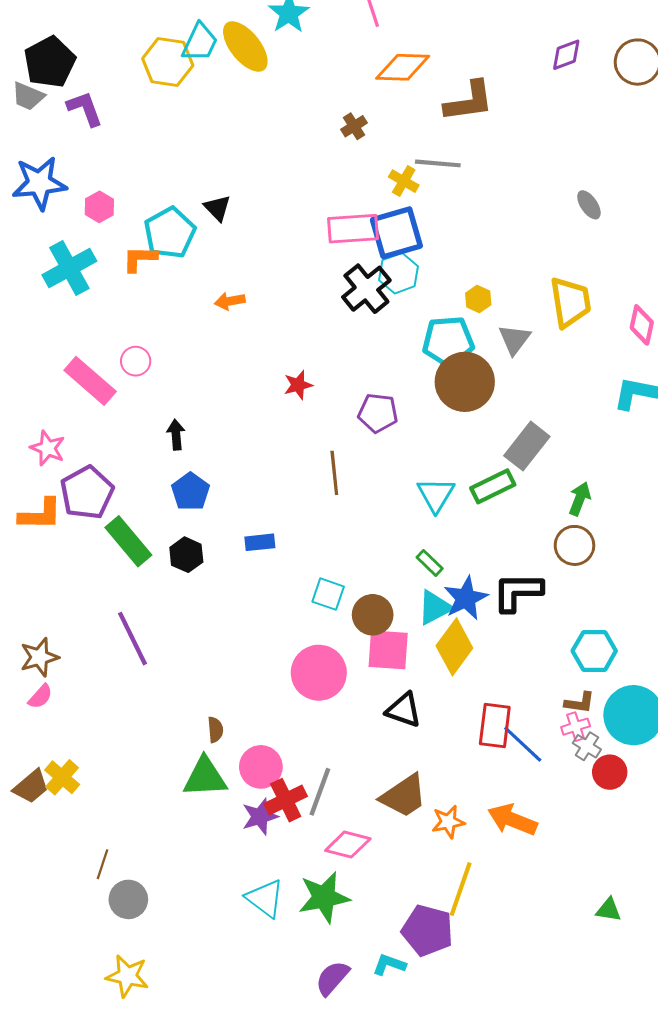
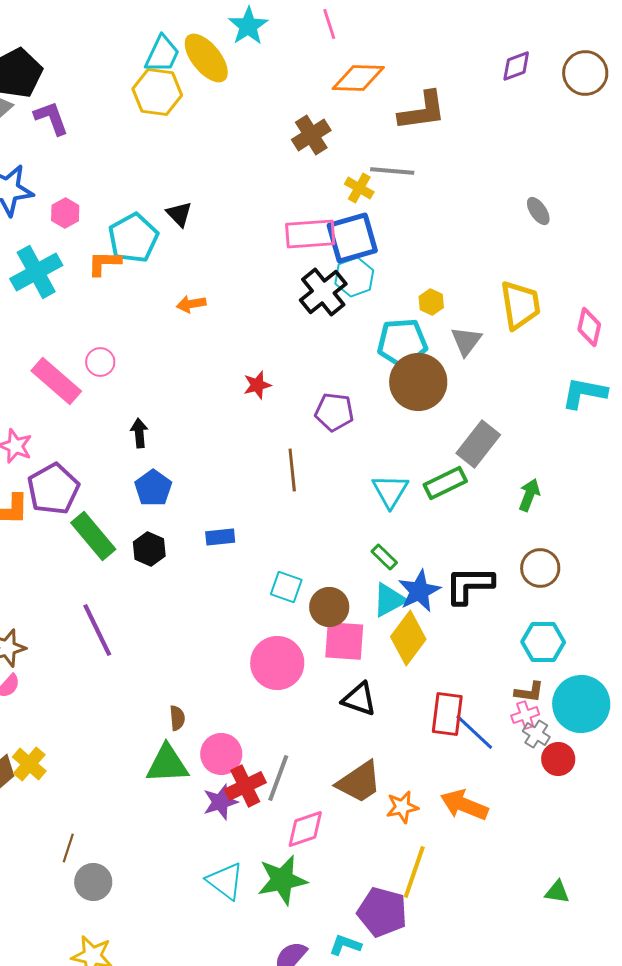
yellow hexagon: (168, 62) -> (157, 92), moved
brown cross: (354, 126) -> (311, 135), size x1.5
brown circle: (574, 545) -> (540, 568), moved
pink diamond: (348, 845) -> (305, 829), turned -33

